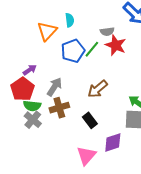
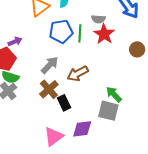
green line: (92, 49) -> (80, 33), turned -48
gray arrow: (54, 87) -> (50, 65), moved
brown cross: (59, 108) -> (49, 89), moved, turned -36

